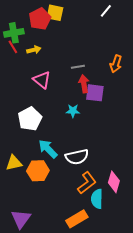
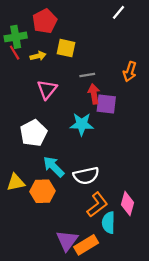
yellow square: (55, 13) -> (66, 48), moved
pink triangle: (42, 80) -> (47, 89), turned 30
cyan star: (73, 111) -> (82, 124), size x1.5
purple triangle: (21, 219) -> (67, 240), moved

